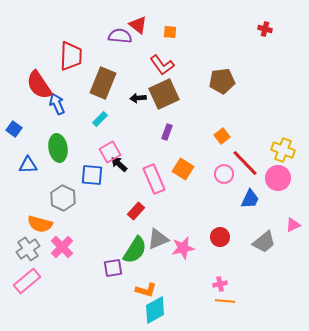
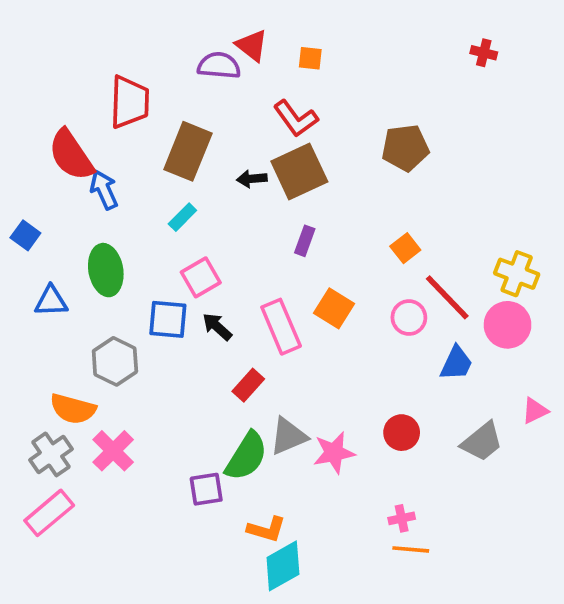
black arrow: (119, 164) -> (217, 327), moved

